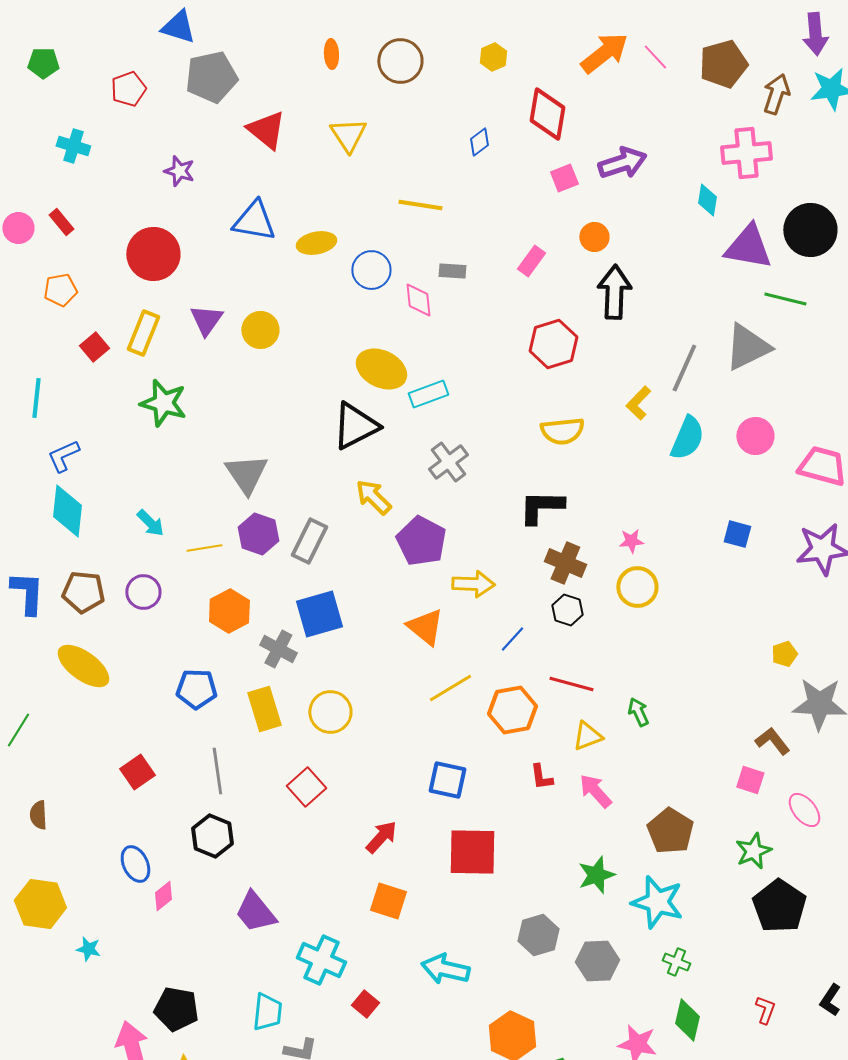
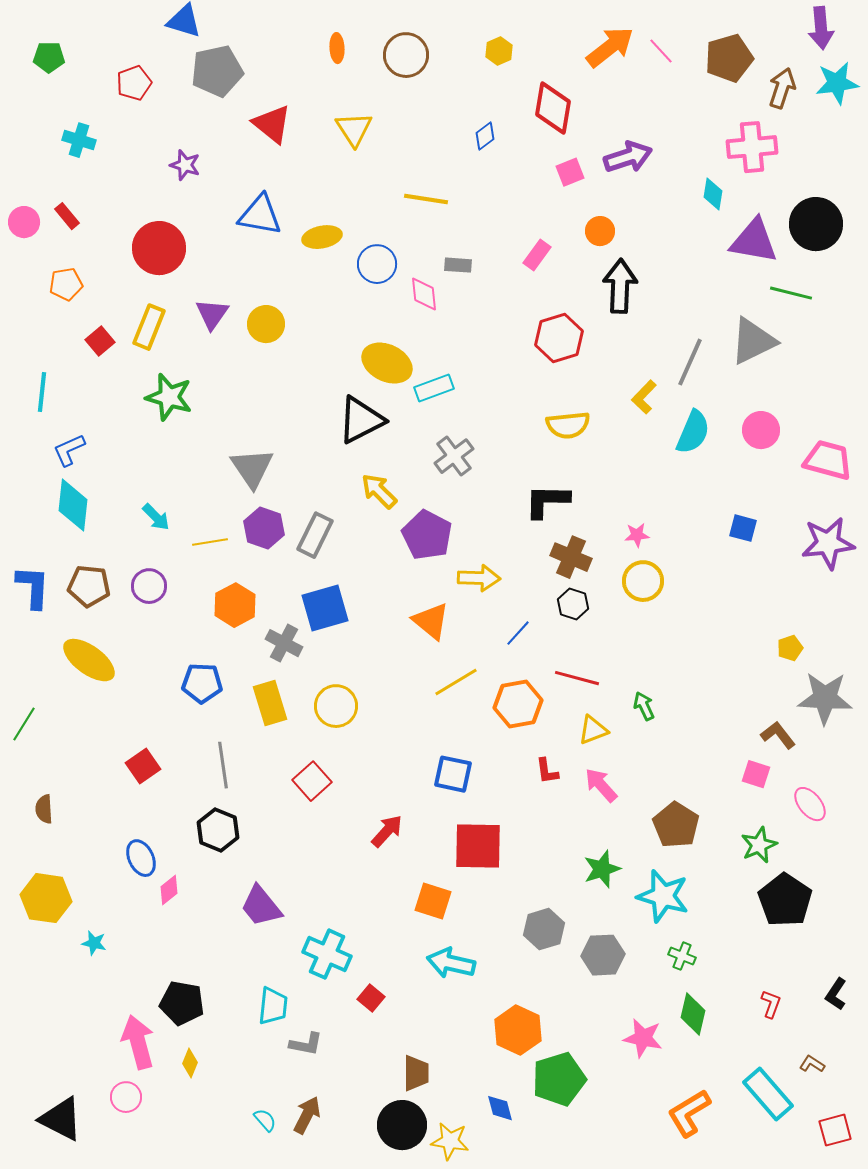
orange square: (388, 901) -> (433, 901), moved

